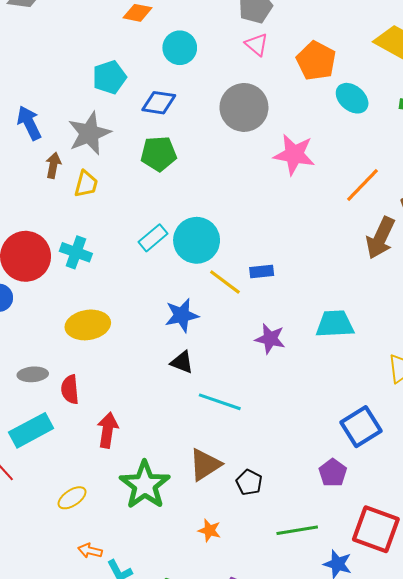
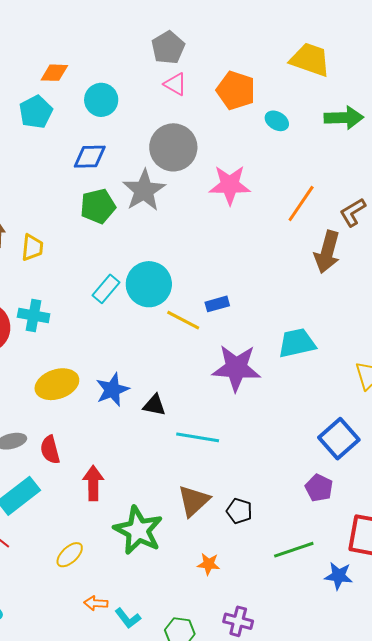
cyan pentagon: (109, 77) -> (36, 112), moved
cyan ellipse: (352, 98) -> (277, 121), size x0.7
gray star: (89, 133) -> (144, 190), moved
blue star: (182, 315) -> (112, 390), moved
purple star: (270, 339) -> (236, 368), size x1.6

